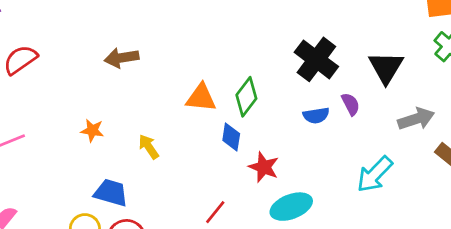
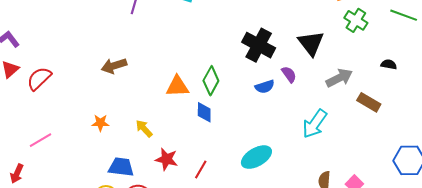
red star: (264, 167) -> (167, 159), moved

